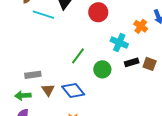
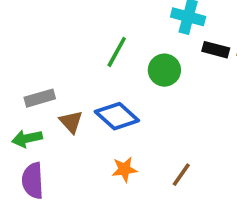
black rectangle: (132, 62) -> (216, 50), turned 40

